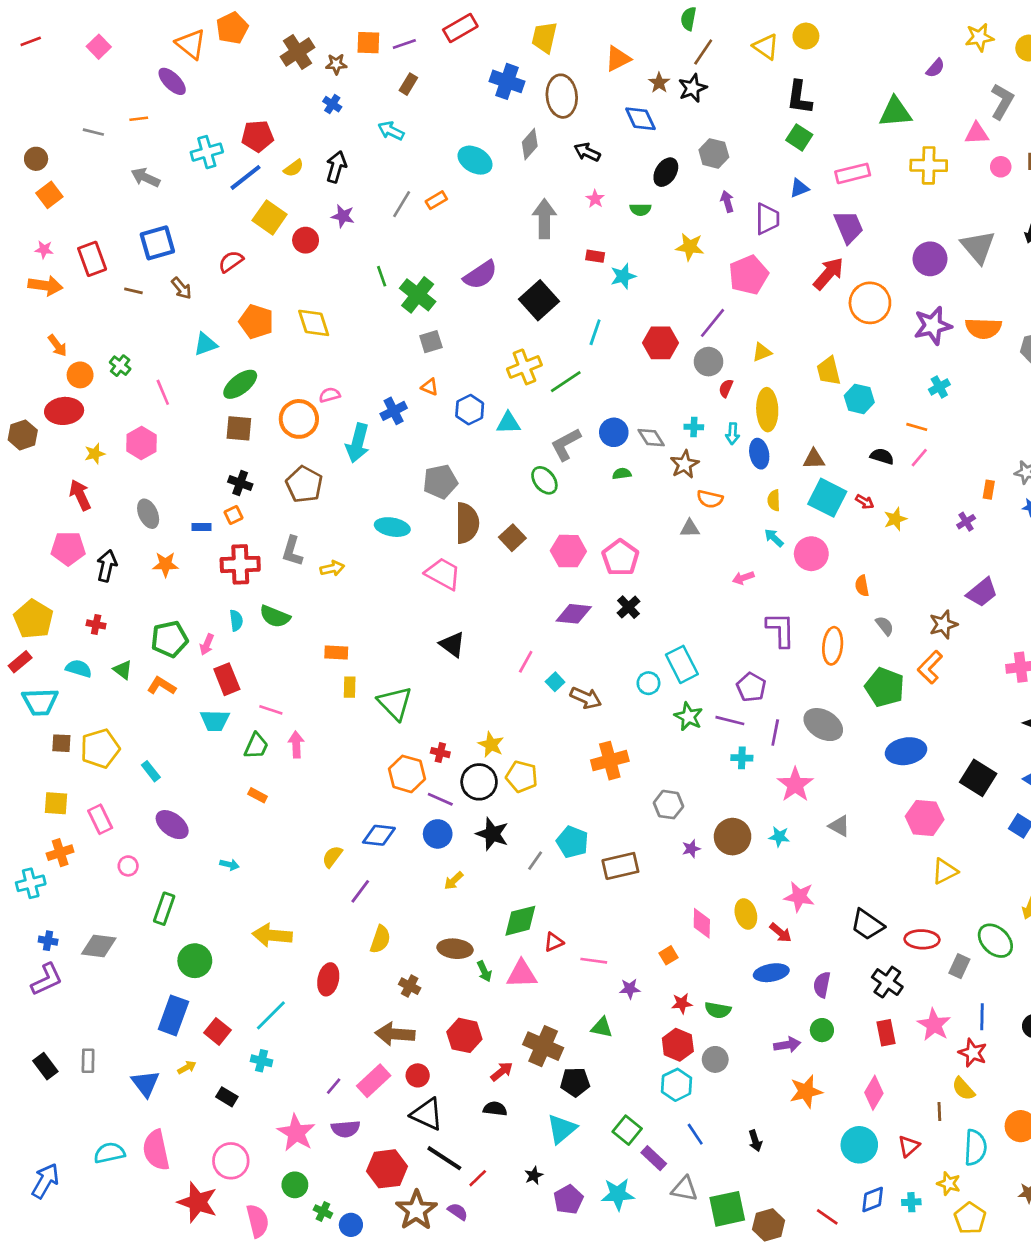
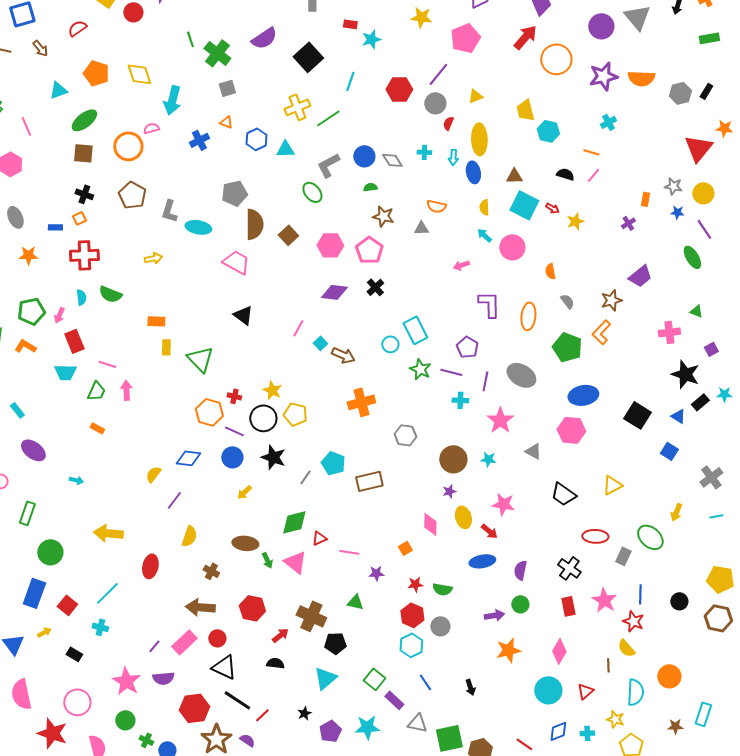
cyan arrow: (358, 443) -> (172, 100), moved
brown star: (685, 464) -> (383, 216), moved, turned -30
gray L-shape: (292, 551) -> (169, 211), moved
pink hexagon: (925, 818) -> (571, 430), moved
purple star: (691, 849) -> (449, 491), moved
black trapezoid: (867, 925) -> (563, 494), moved
pink triangle: (522, 974) -> (295, 562), turned 40

